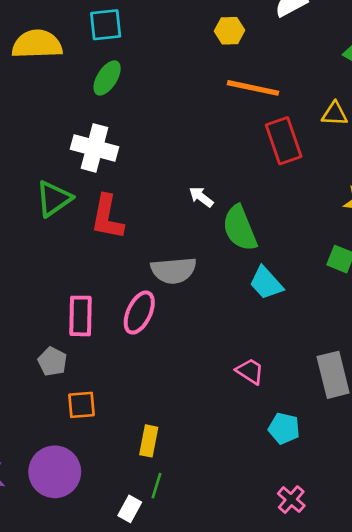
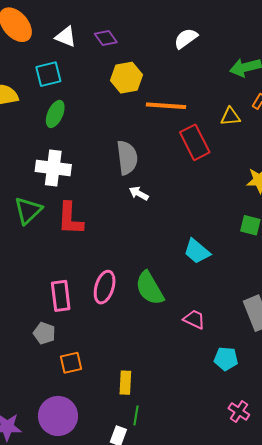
yellow hexagon: (230, 31) -> (127, 78), moved, size x1.4
green semicircle: (240, 228) -> (150, 288), moved
gray semicircle: (174, 270) -> (127, 158), moved, turned -84

